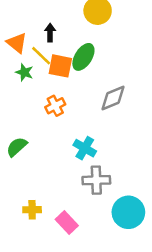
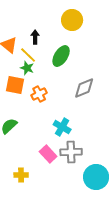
orange square: (60, 66) -> (15, 85), moved
green star: (24, 72) -> (27, 68), moved
pink rectangle: (67, 223) -> (48, 154), moved

